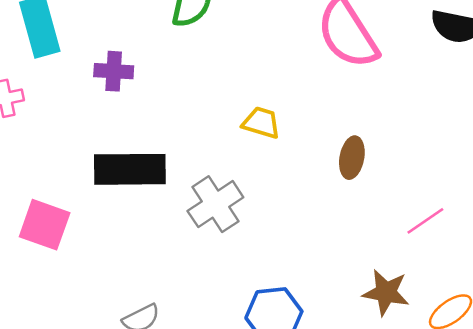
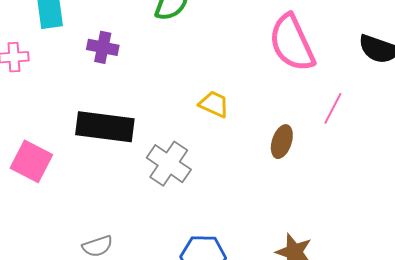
gray cross: (215, 204) -> (169, 164), turned -30
pink line: (425, 221) -> (333, 108), moved, turned -36

